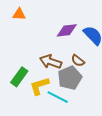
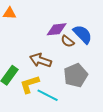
brown semicircle: (78, 61) -> (68, 41), moved
gray pentagon: (70, 78) -> (76, 75), moved

